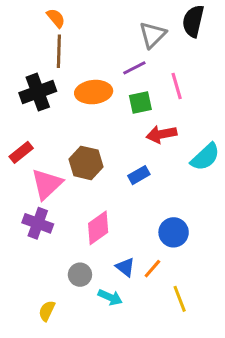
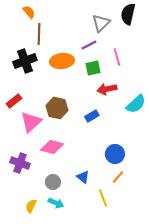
orange semicircle: (56, 18) -> (29, 12), moved
purple cross: (38, 223) -> (20, 163), moved
pink diamond: (98, 228) -> (52, 147), moved, turned 50
orange line: (152, 269) -> (118, 177), moved
cyan arrow: (110, 297) -> (56, 203), moved
yellow line: (180, 299) -> (103, 198), moved

